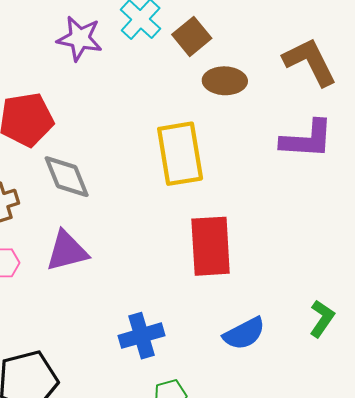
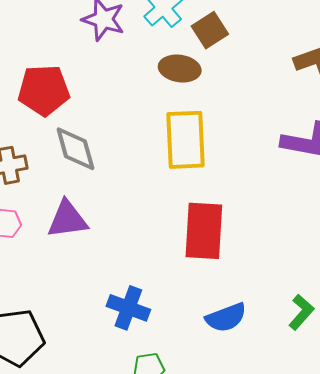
brown ellipse: (225, 81) -> (180, 68), moved
blue cross: (141, 336) -> (128, 308), turned 30

